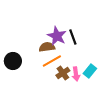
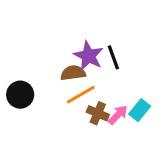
brown cross: (63, 73) -> (98, 113), turned -32
pink arrow: (76, 74) -> (118, 115), turned -128

